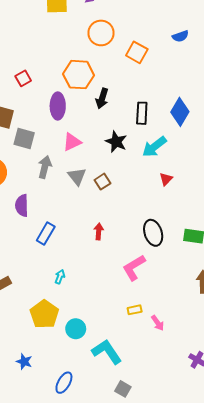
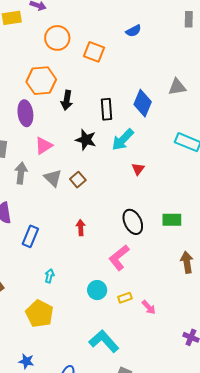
cyan circle: (76, 329) -> (97, 290), moved

